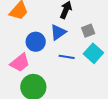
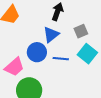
blue circle: (36, 42) -> (37, 52), moved

